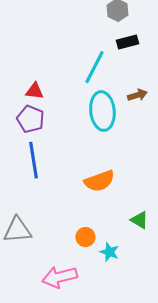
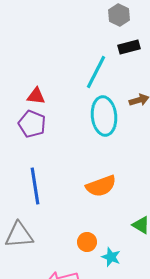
blue line: (33, 160) -> (35, 186), moved

